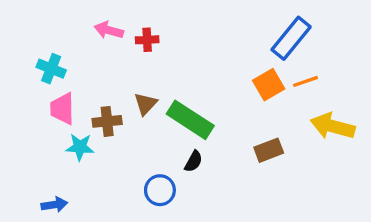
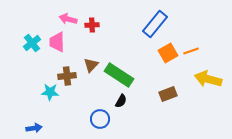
blue rectangle: (291, 38) -> (155, 24), moved
cyan cross: (51, 69) -> (32, 43), turned 30
pink trapezoid: (62, 109) -> (57, 42), moved

